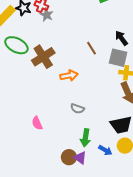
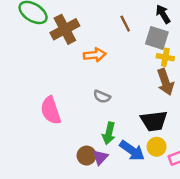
pink semicircle: (37, 123) -> (51, 110), size x1.6
blue arrow: (105, 150) -> (132, 151), size x1.5
purple triangle: (80, 158) -> (100, 157), turned 32

